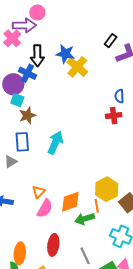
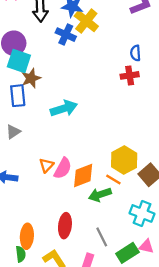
blue cross: (28, 73) -> (66, 35), moved
cyan square: (17, 100) -> (19, 61), size x1.5
blue rectangle: (22, 142) -> (18, 96), moved
cyan arrow: (55, 143) -> (64, 108), turned 50
orange line: (97, 206) -> (113, 179), turned -48
pink semicircle: (45, 208) -> (63, 168), moved

